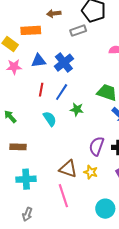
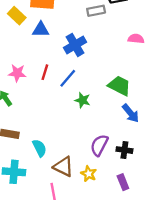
blue triangle: (38, 61) -> (41, 30), moved
pink star: (14, 67) -> (17, 73), moved
cyan semicircle: (50, 119) -> (39, 148), moved

